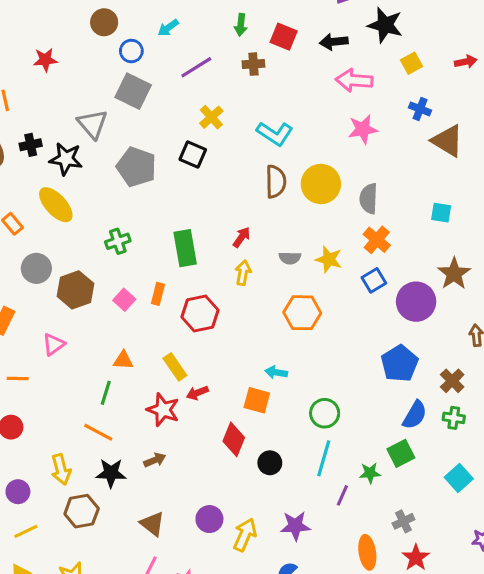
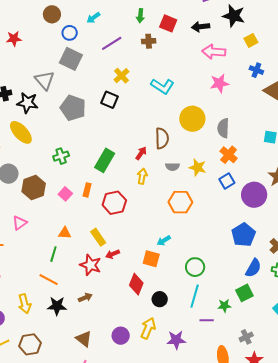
brown semicircle: (276, 182) -> (162, 138), moved
green rectangle: (185, 248) -> (105, 160), turned 40
cyan arrow: (276, 372) -> (164, 241), turned -40
purple line: (342, 495) -> (207, 320), turned 64
brown hexagon: (82, 511) -> (30, 344), moved
yellow arrow: (245, 535) -> (148, 328), moved

